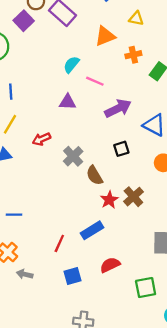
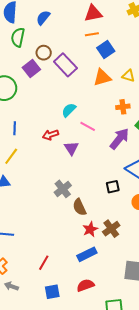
orange triangle: (105, 36) -> (102, 77), moved
purple triangle: (67, 102) -> (71, 148), moved, turned 49
purple arrow: (118, 108) -> (119, 139), moved, turned -30
red arrow: (41, 139) -> (50, 135), moved
black square: (121, 149) -> (113, 187), moved
blue rectangle: (92, 230) -> (87, 254), moved

